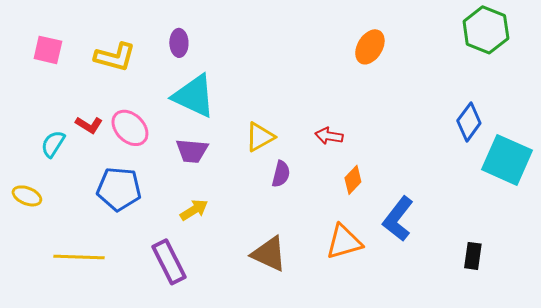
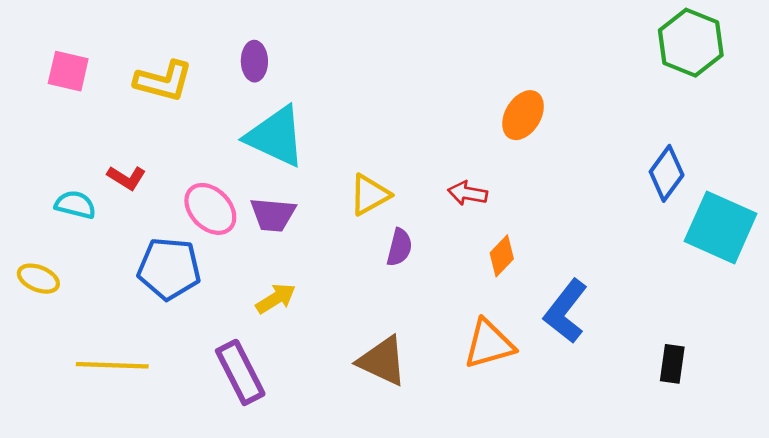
orange ellipse: (370, 47) -> (523, 115), moved
pink ellipse: (130, 128) -> (210, 209), moved
cyan semicircle: (53, 144) -> (75, 205), turned 72

